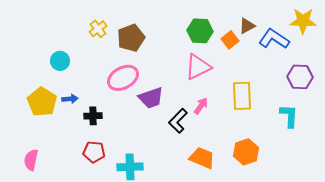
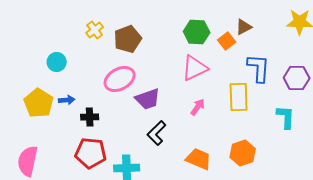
blue L-shape: (274, 39) -> (259, 68), moved, turned 60
black L-shape: (178, 121) -> (157, 133), moved
red pentagon: (94, 152) -> (91, 153), size x1.4
pink semicircle: (31, 160) -> (28, 161), size x1.4

